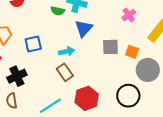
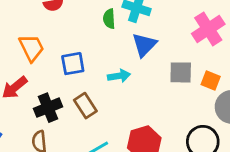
green semicircle: (58, 11) -> (109, 19), turned 72
pink cross: (129, 15) -> (208, 29), size x1.6
brown rectangle: (65, 72) -> (85, 106), moved

